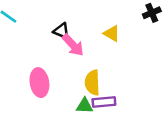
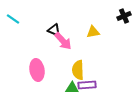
yellow triangle: (112, 33) -> (93, 32), turned -40

